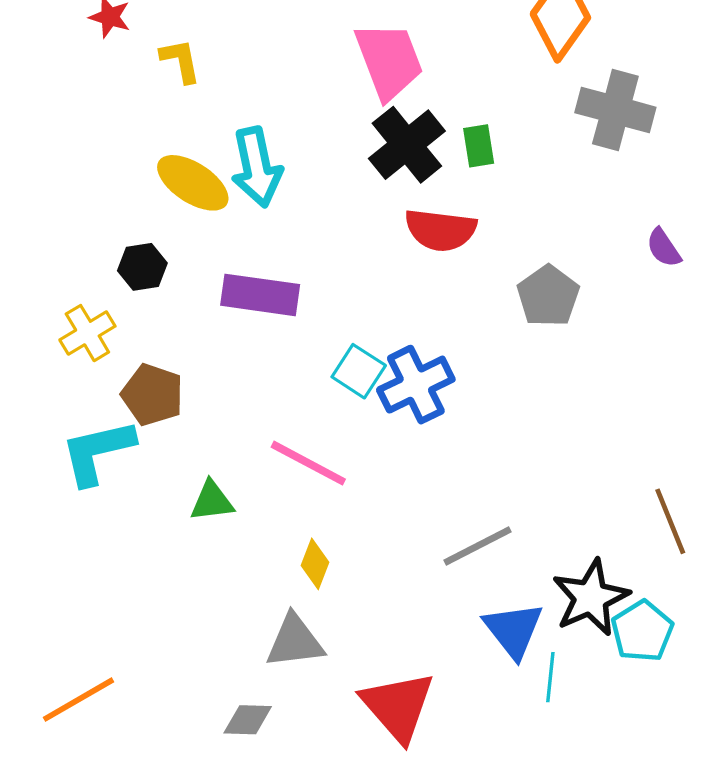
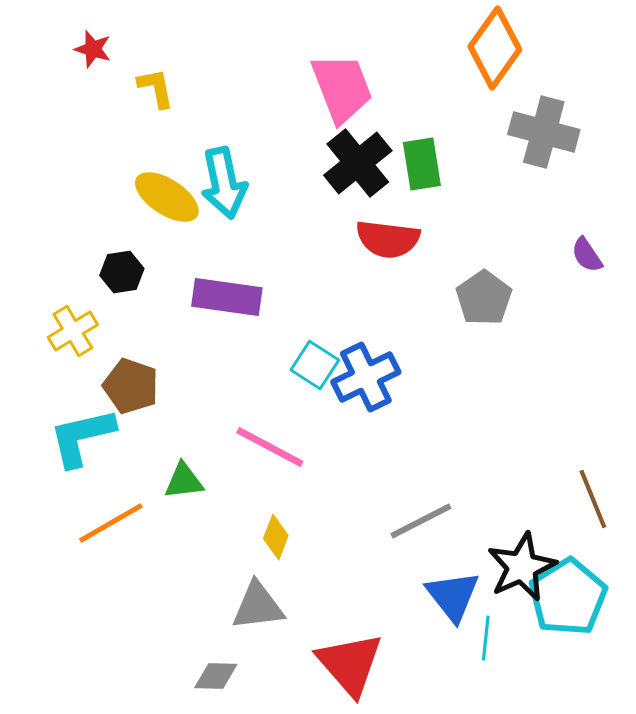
green rectangle: (479, 146) -> (422, 164), size x1.4
cyan pentagon: (642, 631) -> (568, 597), size x1.4
orange line: (78, 700) -> (111, 523), moved

